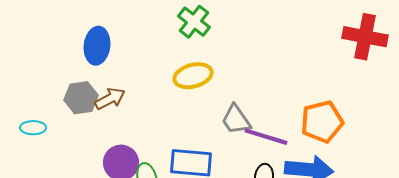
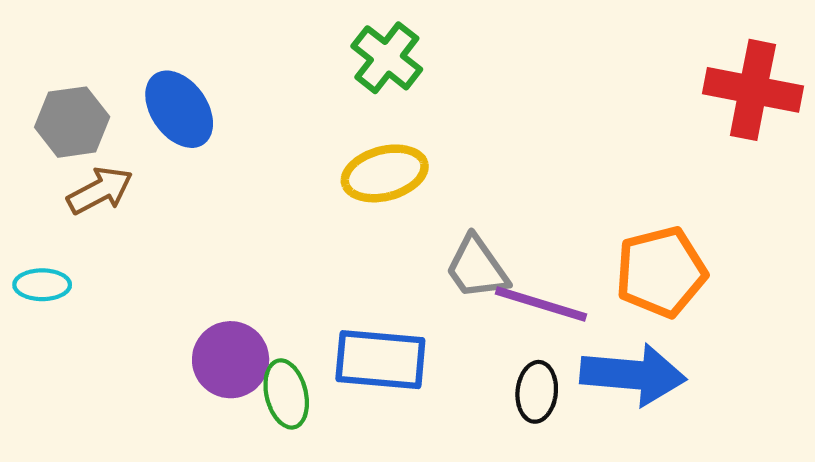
blue ellipse: (97, 46) -> (179, 109), turned -42
gray hexagon: (81, 98) -> (72, 122), moved
brown arrow: (110, 99) -> (100, 191), moved

